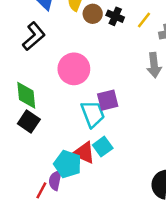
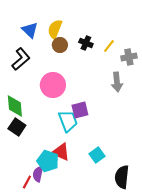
brown circle: (93, 14) -> (60, 45), moved
cyan square: (103, 147) -> (97, 155), moved

